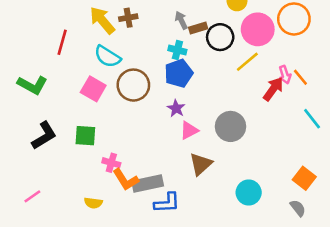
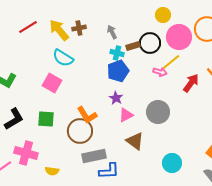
gray arrow: (181, 20) -> (112, 32), moved
brown rectangle: (198, 28) -> (133, 46), moved
red line: (62, 42) -> (28, 27), moved, turned 42
pink arrow: (285, 75) -> (160, 72), moved, turned -56
brown circle: (133, 85) -> (80, 131), moved
pink cross: (111, 163) -> (26, 153), moved, size x1.6
brown triangle: (201, 164) -> (135, 141), turned -42
orange L-shape: (126, 180) -> (87, 115), moved

